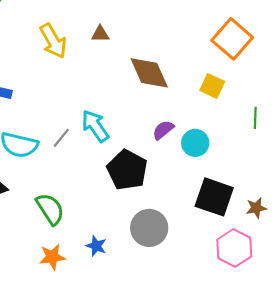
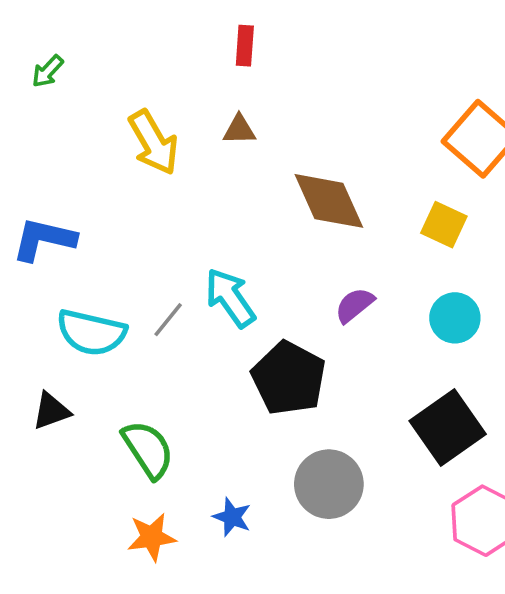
cyan circle: (195, 143) -> (455, 318), moved
black square: (214, 197) -> (448, 427), turned 36

